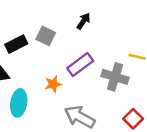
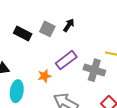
gray square: (46, 36) -> (47, 29), moved
black rectangle: (16, 44) -> (23, 33), moved, turned 54

